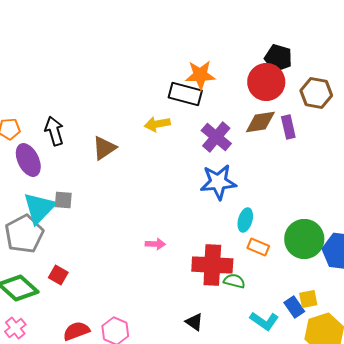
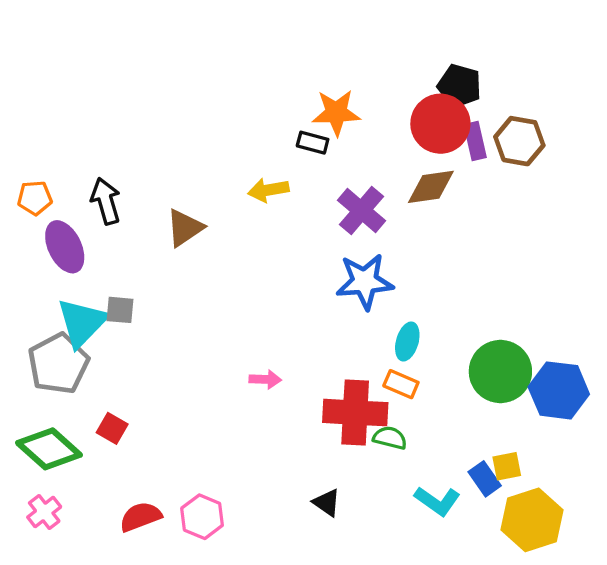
black rectangle: (185, 94) -> (313, 143), size x0.6
purple rectangle: (288, 127) -> (475, 141), moved
orange rectangle: (258, 247) -> (401, 384), moved

